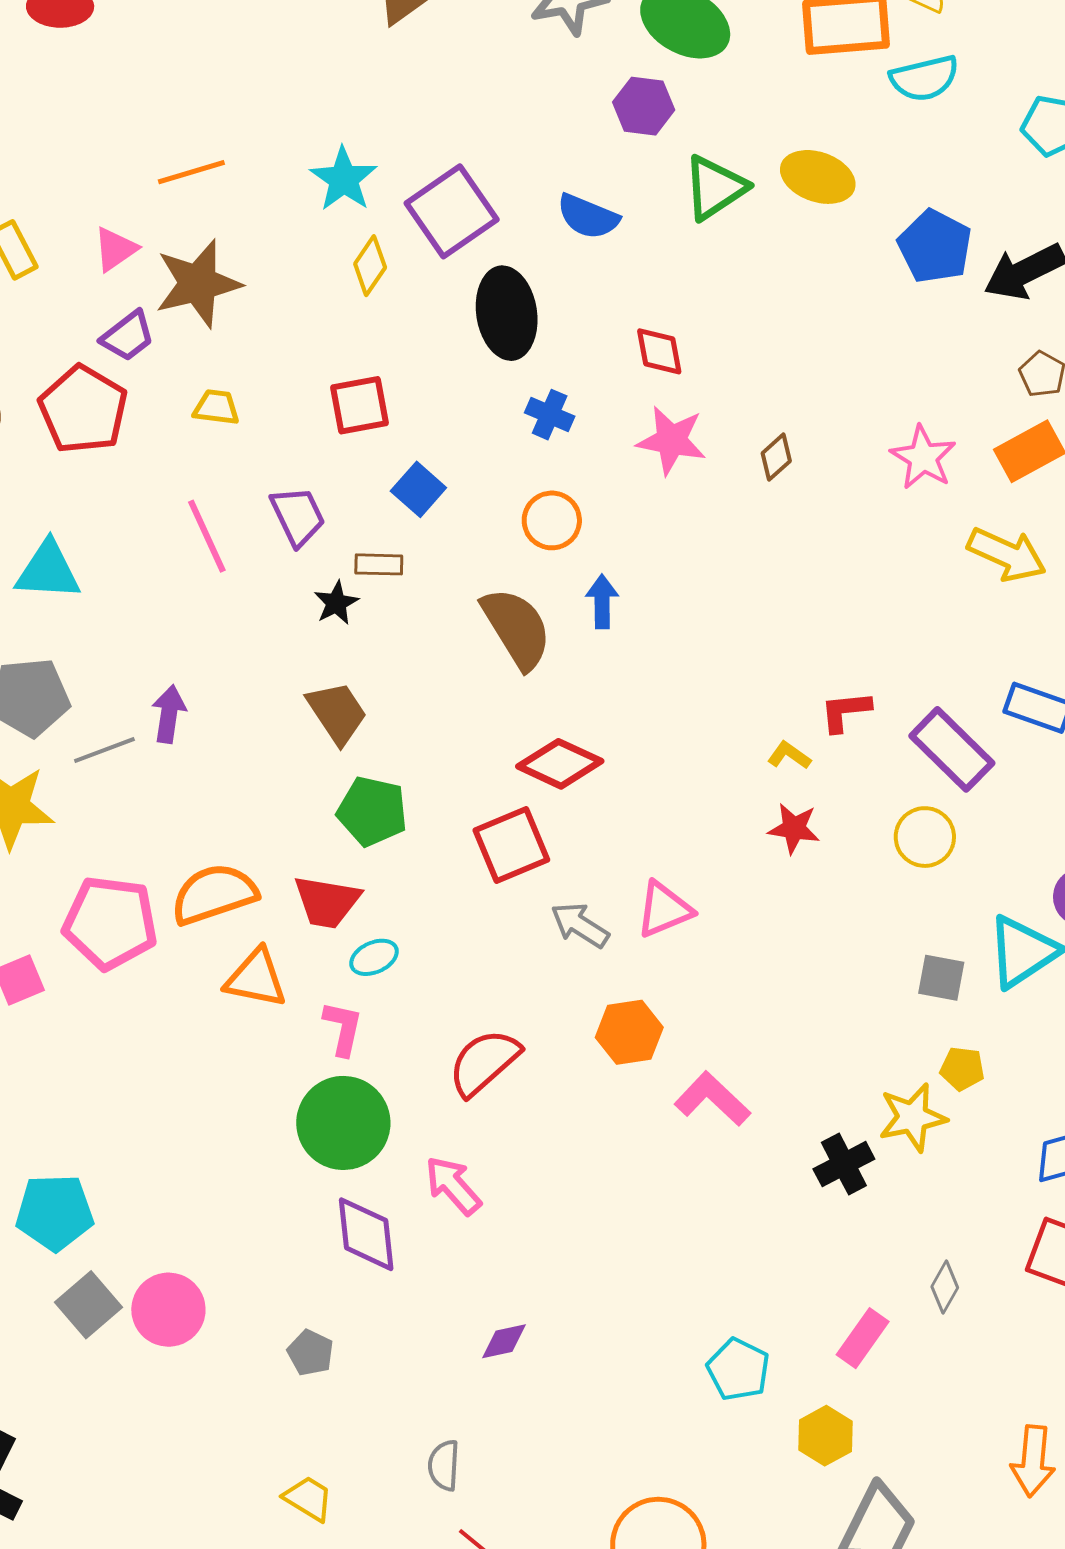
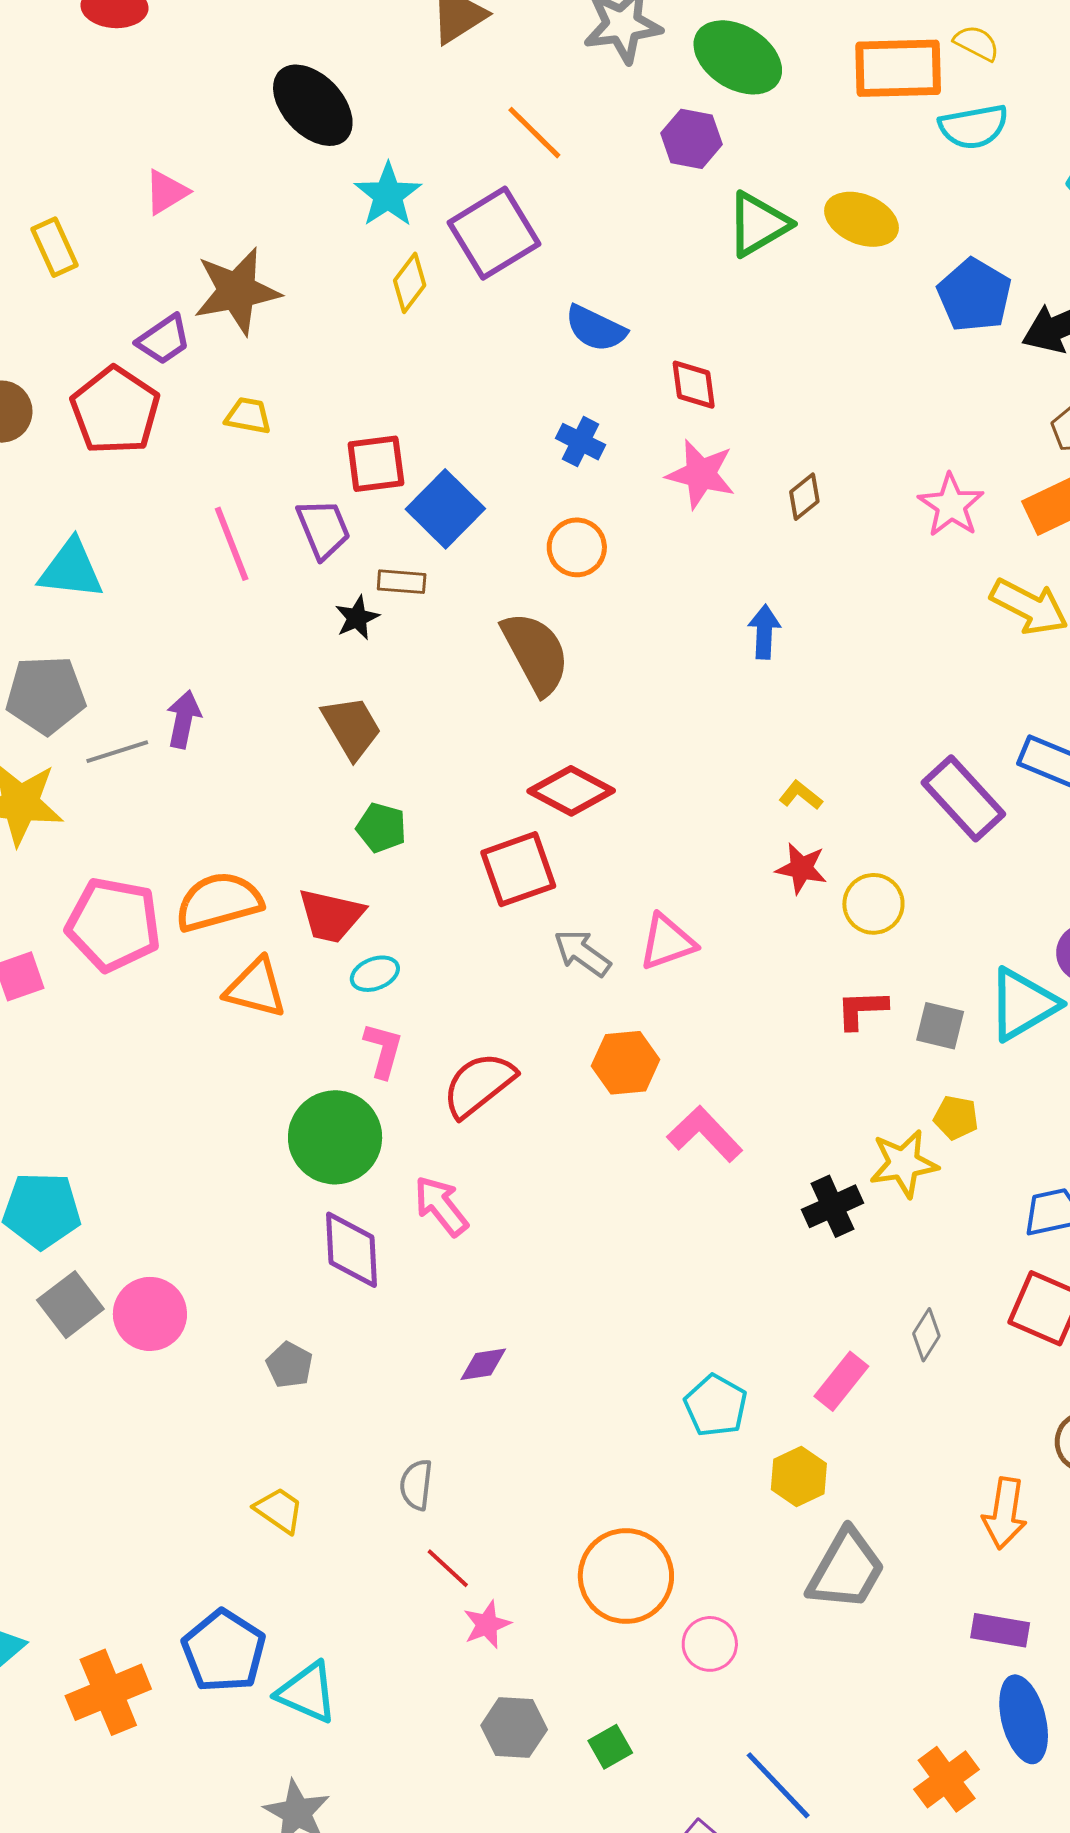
orange line: (191, 172) -> (534, 133), moved, turned 58
blue semicircle: (588, 217) -> (596, 328), moved
pink triangle: (115, 249) -> (166, 192), moved
black ellipse: (507, 313) -> (313, 105), moved, turned -38
red square: (359, 405) -> (376, 464), moved
blue square: (418, 489) -> (445, 509), size x1.4
blue arrow: (602, 602) -> (764, 632), moved
red L-shape: (845, 711) -> (862, 1009), moved
green pentagon: (372, 811) -> (381, 828), size x0.7
yellow circle: (925, 837) -> (873, 904), moved
pink L-shape: (343, 1028) -> (383, 1050), moved

